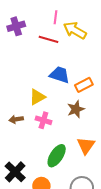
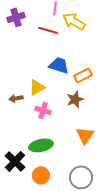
brown arrow: (16, 119) -> (16, 98), moved
green ellipse: (57, 156) -> (41, 145), moved, turned 45

